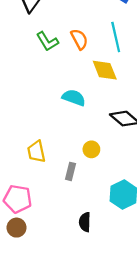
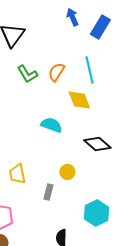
orange semicircle: (79, 39) -> (56, 72), turned -120

